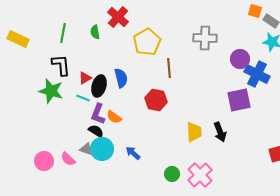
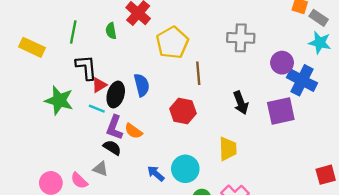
yellow rectangle: (18, 39) -> (32, 47), moved
black L-shape: (61, 65) -> (86, 67), moved
black arrow: (220, 132) -> (241, 103), moved
cyan circle: (102, 149) -> (185, 169), moved

